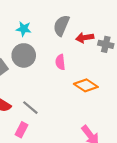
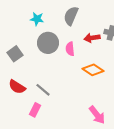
red arrow: (85, 38) -> (92, 38), moved
gray circle: (24, 55) -> (48, 43), moved

